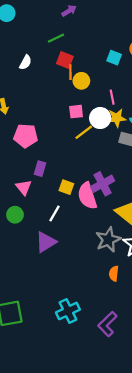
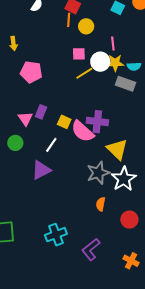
orange line: (70, 72) -> (69, 20), moved
purple rectangle: (40, 169) -> (41, 112), moved
purple cross: (103, 184) -> (97, 122), turned 30
pink semicircle: (87, 196) -> (83, 131), turned -35

